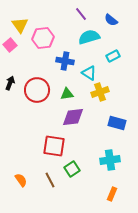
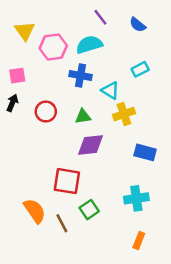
cyan semicircle: (89, 37) -> (89, 45), moved
pink square: (10, 45) -> (17, 76), moved, turned 32
red circle: (37, 90) -> (46, 112), size x0.7
orange semicircle: (21, 180) -> (35, 211), moved, size x1.5

